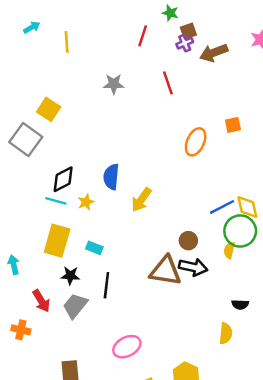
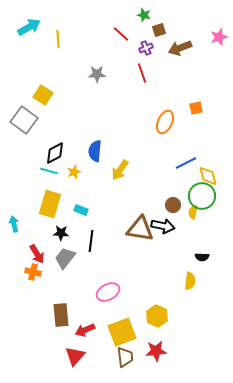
cyan arrow: (32, 27) -> (29, 27), size x1.6
red line: (143, 36) -> (121, 34), turned -66
purple cross: (185, 43) -> (146, 48), moved
blue line: (222, 207) -> (186, 163), moved
brown circle: (188, 241) -> (173, 205), moved
orange cross: (21, 330) -> (33, 272), moved

